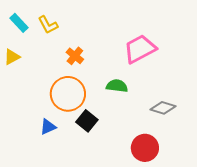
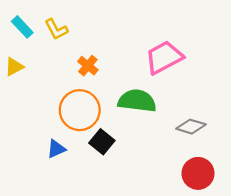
green semicircle: (117, 86) -> (137, 101), size x1.5
red circle: (145, 148) -> (198, 173), moved

